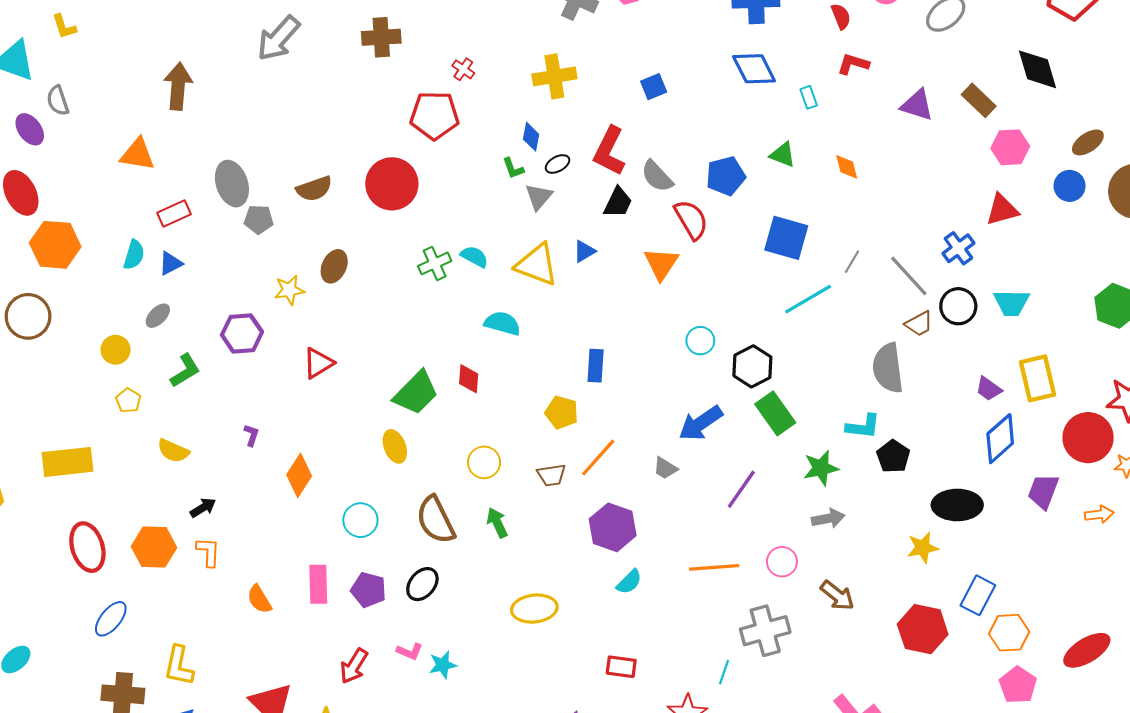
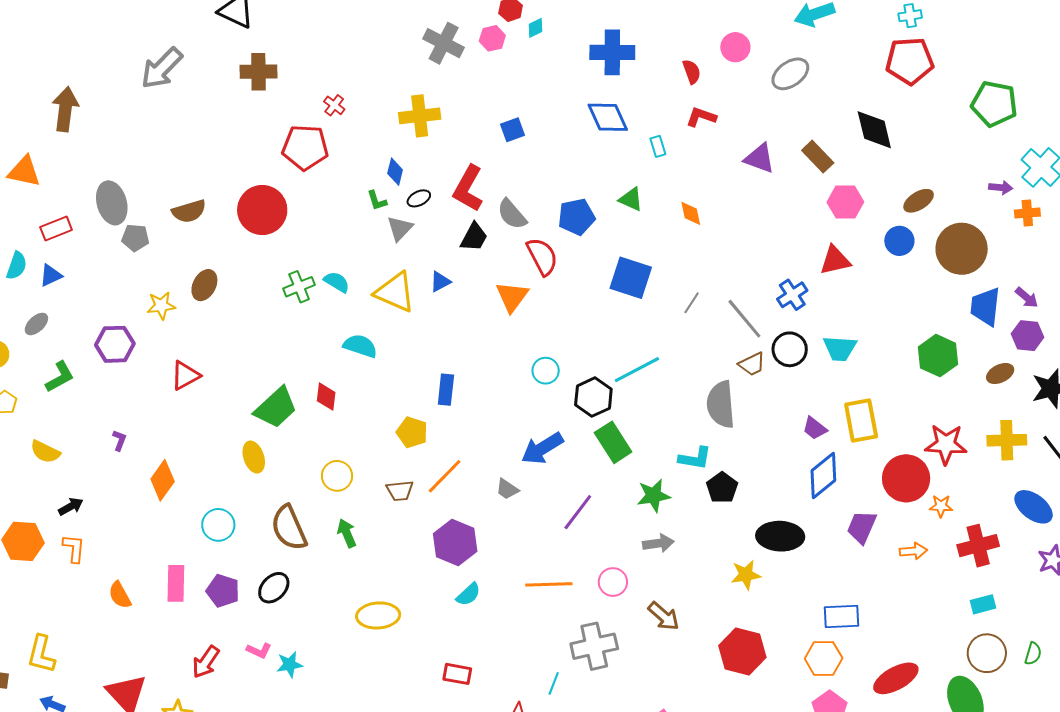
cyan line: (808, 299) -> (637, 370), moved
blue rectangle: (978, 595) -> (841, 616), moved, turned 57

